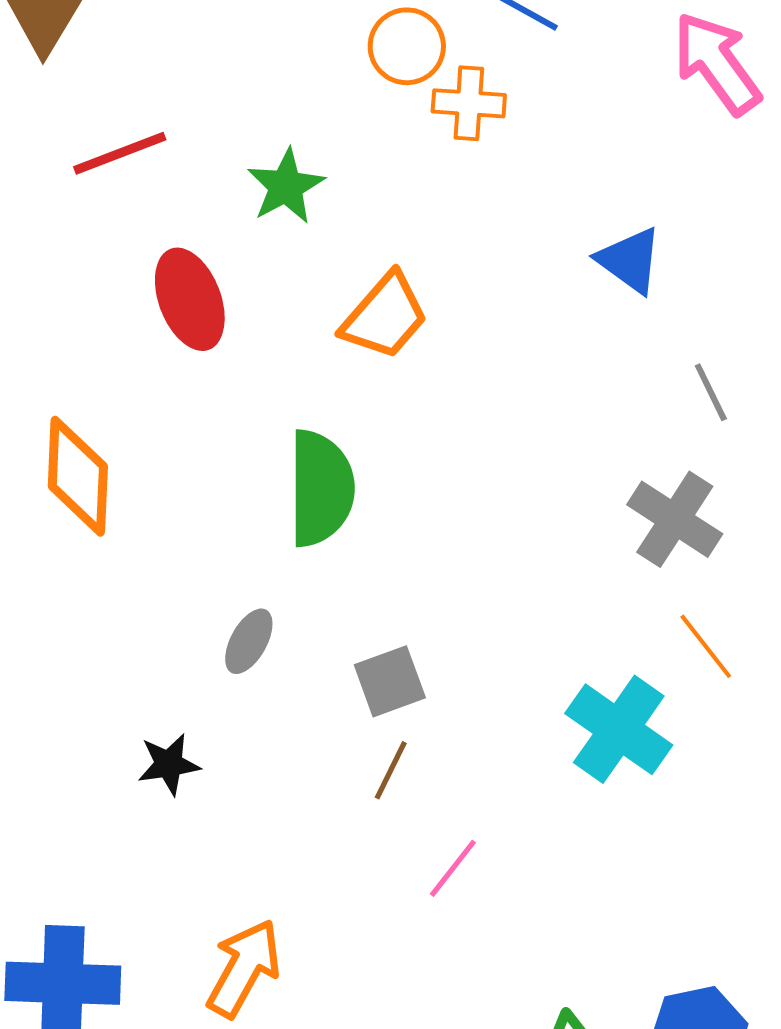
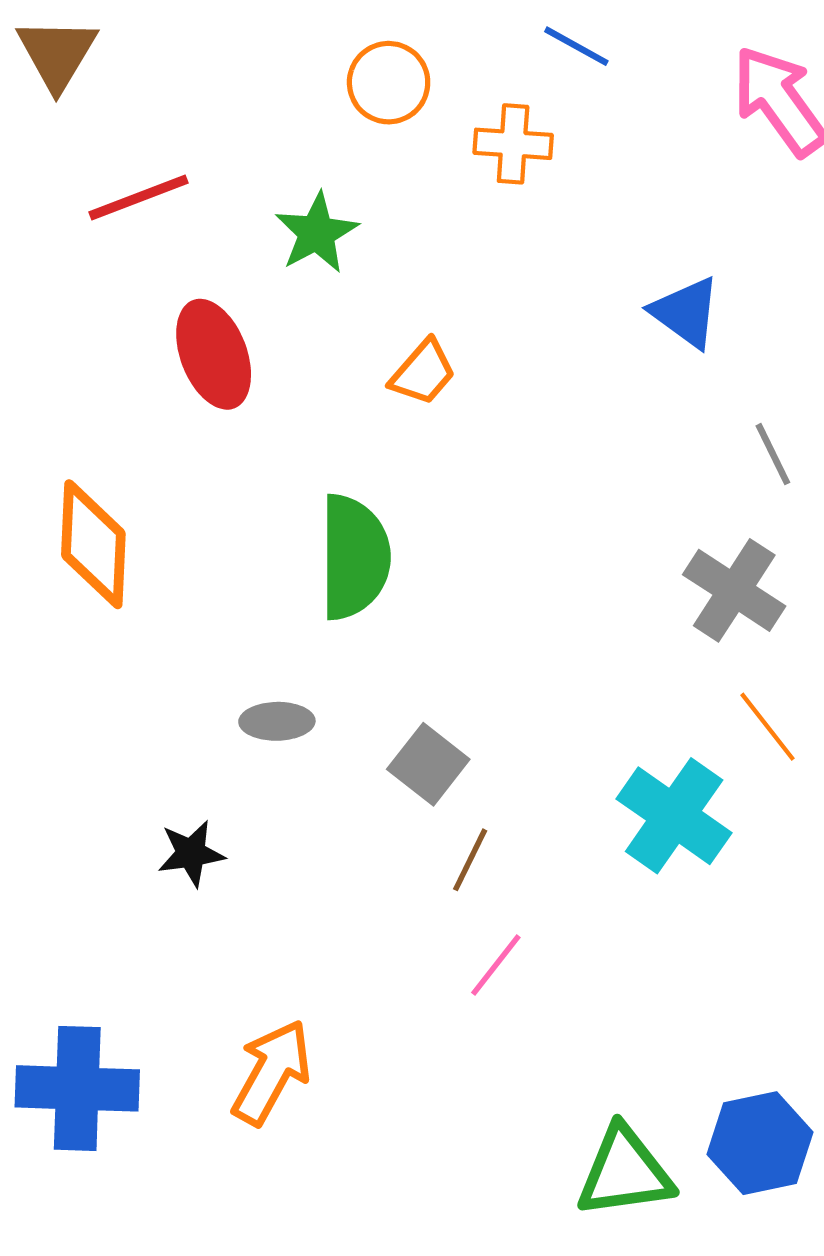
orange circle: (407, 46) -> (389, 83), moved
orange trapezoid: (385, 316) -> (423, 372), size x0.7
gray ellipse: (249, 641) -> (277, 721), turned 60
gray square: (390, 681) -> (428, 764), turned -32
brown line: (391, 770) -> (470, 860), moved

